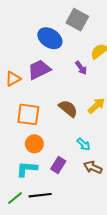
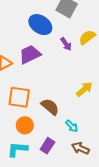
purple arrow: (81, 68) -> (66, 44), moved
brown semicircle: (68, 109) -> (50, 107), moved

